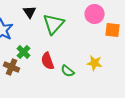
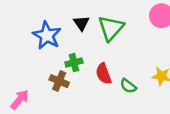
black triangle: (30, 12) -> (81, 23), moved
green cross: (24, 52) -> (74, 63), turned 32

